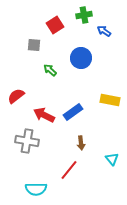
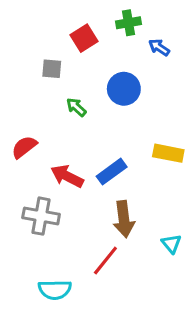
brown arrow: (81, 143) -> (124, 219), size x1.6

